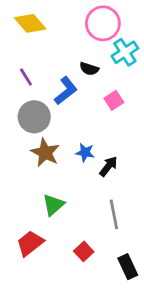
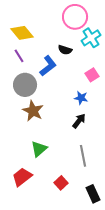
yellow diamond: (30, 23) -> (22, 33), moved
pink square: (114, 100) -> (92, 75), moved
blue star: (85, 153) -> (81, 98), moved

